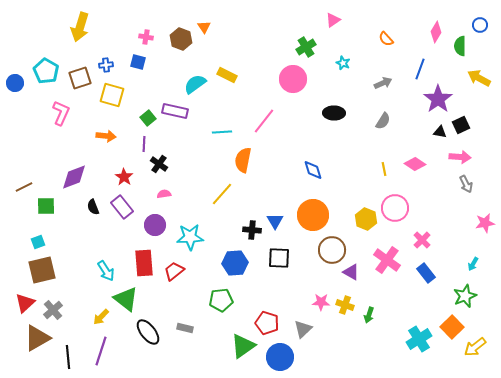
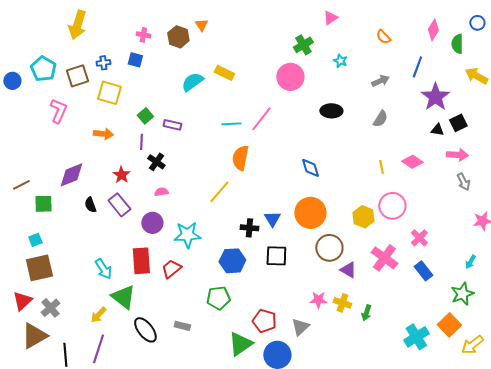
purple rectangle: (175, 111) -> (172, 125), moved, size x0.7
cyan line: (222, 132) -> (231, 124), moved

